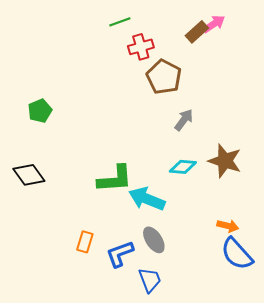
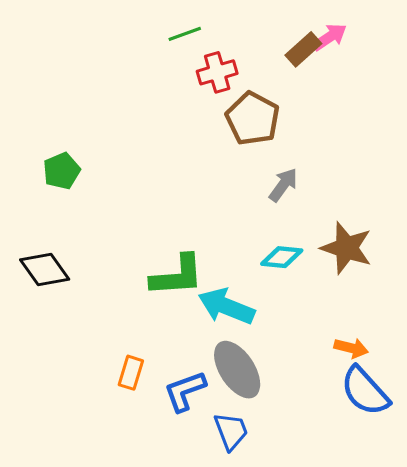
gray ellipse: (154, 240) -> (237, 370), size x1.4

